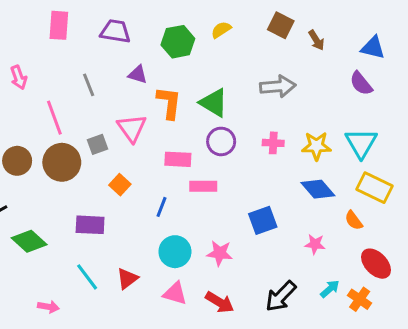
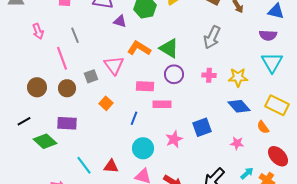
purple triangle: (138, 74) -> (120, 21), moved
purple semicircle: (361, 83) -> (268, 35), turned -48
gray line: (89, 85) -> (75, 35), moved
gray arrow: (278, 86) -> (212, 37), turned 120
orange L-shape: (169, 103) -> (139, 48), turned -65
cyan triangle: (361, 143) -> (272, 62), moved
brown circle: (62, 162) -> (67, 88), size x0.7
purple rectangle: (90, 225) -> (67, 123), moved
pink star: (220, 253) -> (174, 139), moved, turned -30
red triangle: (127, 278) -> (111, 166), turned 42

